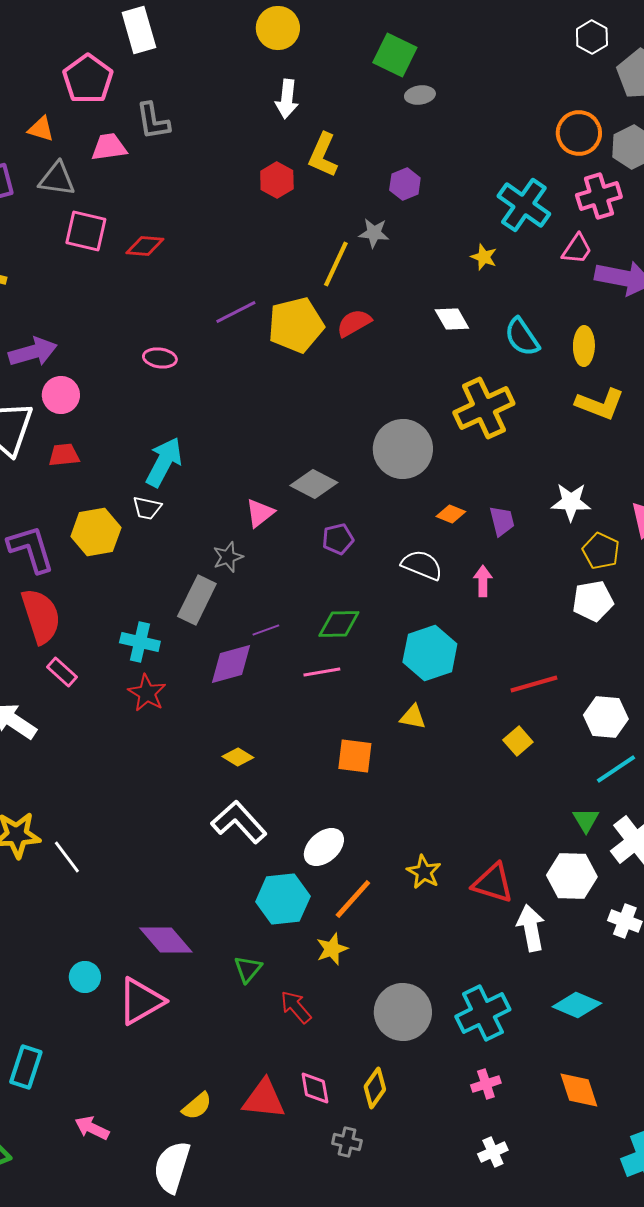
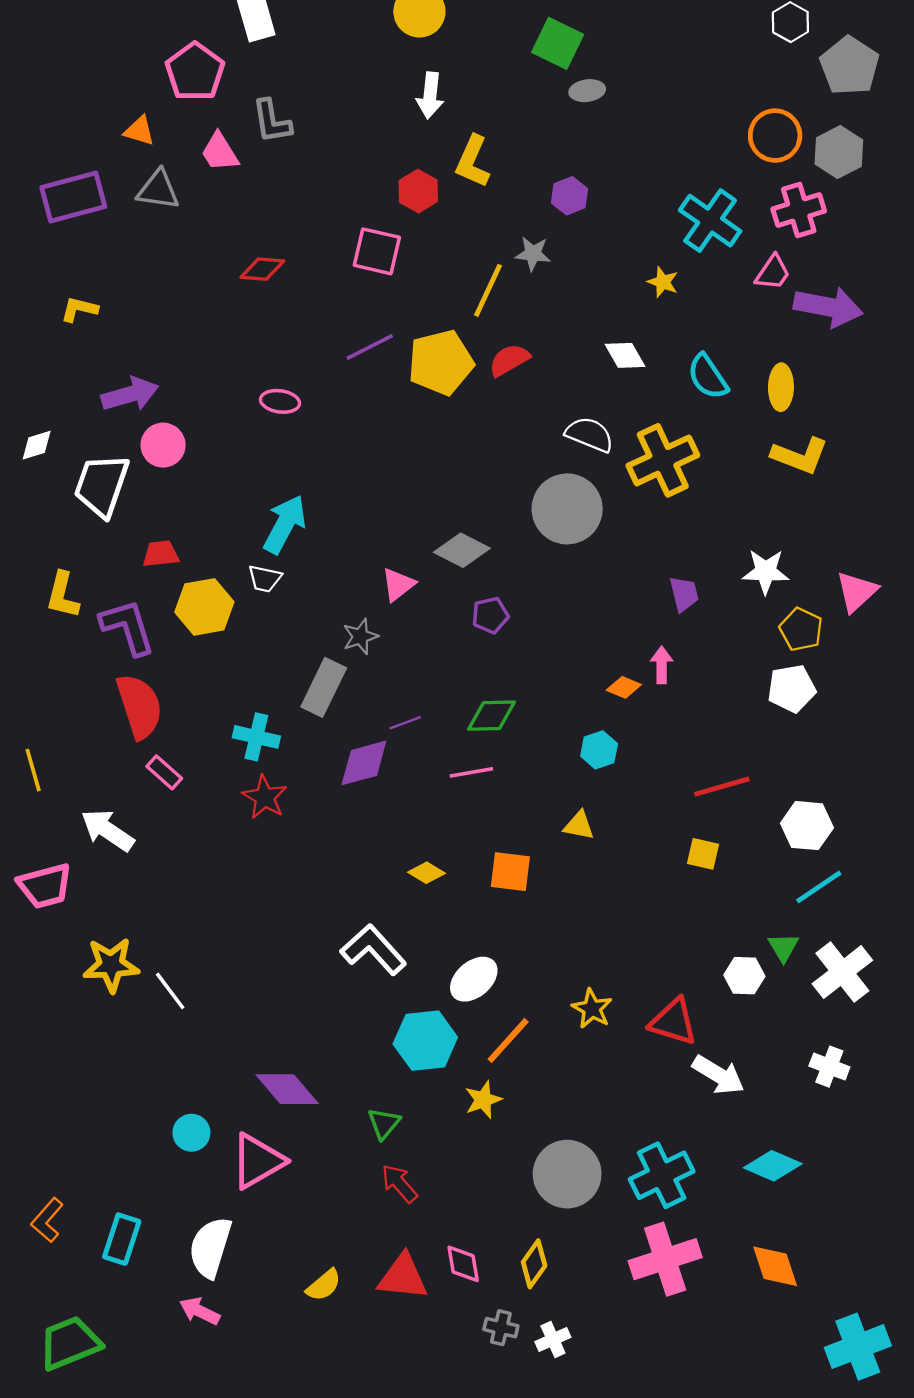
pink trapezoid: (109, 147) -> (220, 152), turned -114
pink square: (86, 231) -> (377, 251), moved
red trapezoid: (64, 455) -> (161, 554), moved
orange diamond: (451, 514) -> (624, 687), moved
white semicircle: (422, 565) -> (590, 434), moved
cyan hexagon: (430, 653) -> (599, 750), size x0.6
yellow square: (518, 741) -> (703, 854), turned -36
yellow diamond: (238, 757) -> (427, 873), moved
white hexagon: (572, 876) -> (744, 976), moved, size x0.7
white arrow: (531, 928) -> (718, 1075), turned 132
red arrow: (296, 1007) -> (399, 1184), moved
pink cross: (486, 1084) -> (665, 1259), size x2.0
white cross: (493, 1152) -> (553, 1339), moved
white semicircle: (172, 1167) -> (210, 1247), moved

